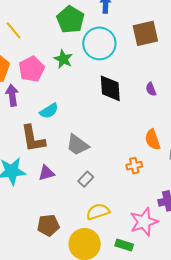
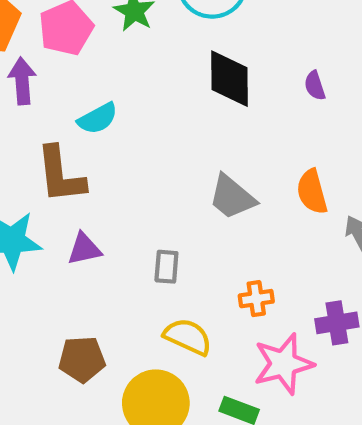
gray trapezoid: (77, 145) -> (232, 197), moved
orange cross: (134, 166) -> (256, 299), moved
gray rectangle: (86, 179) -> (166, 267), turned -42
yellow semicircle: (98, 212) -> (188, 337), turned 40

